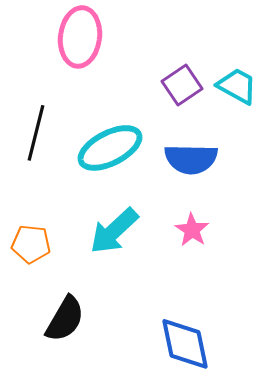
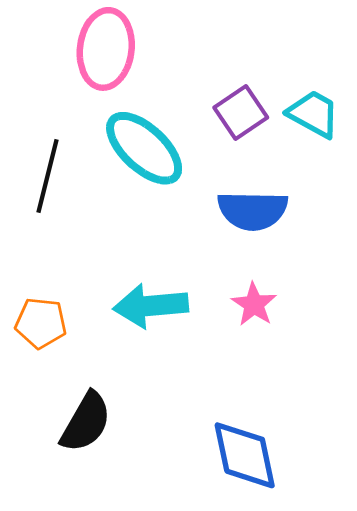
cyan ellipse: (110, 148) -> (144, 148), moved, turned 70
cyan arrow: (114, 231) -> (151, 306), turned 38

